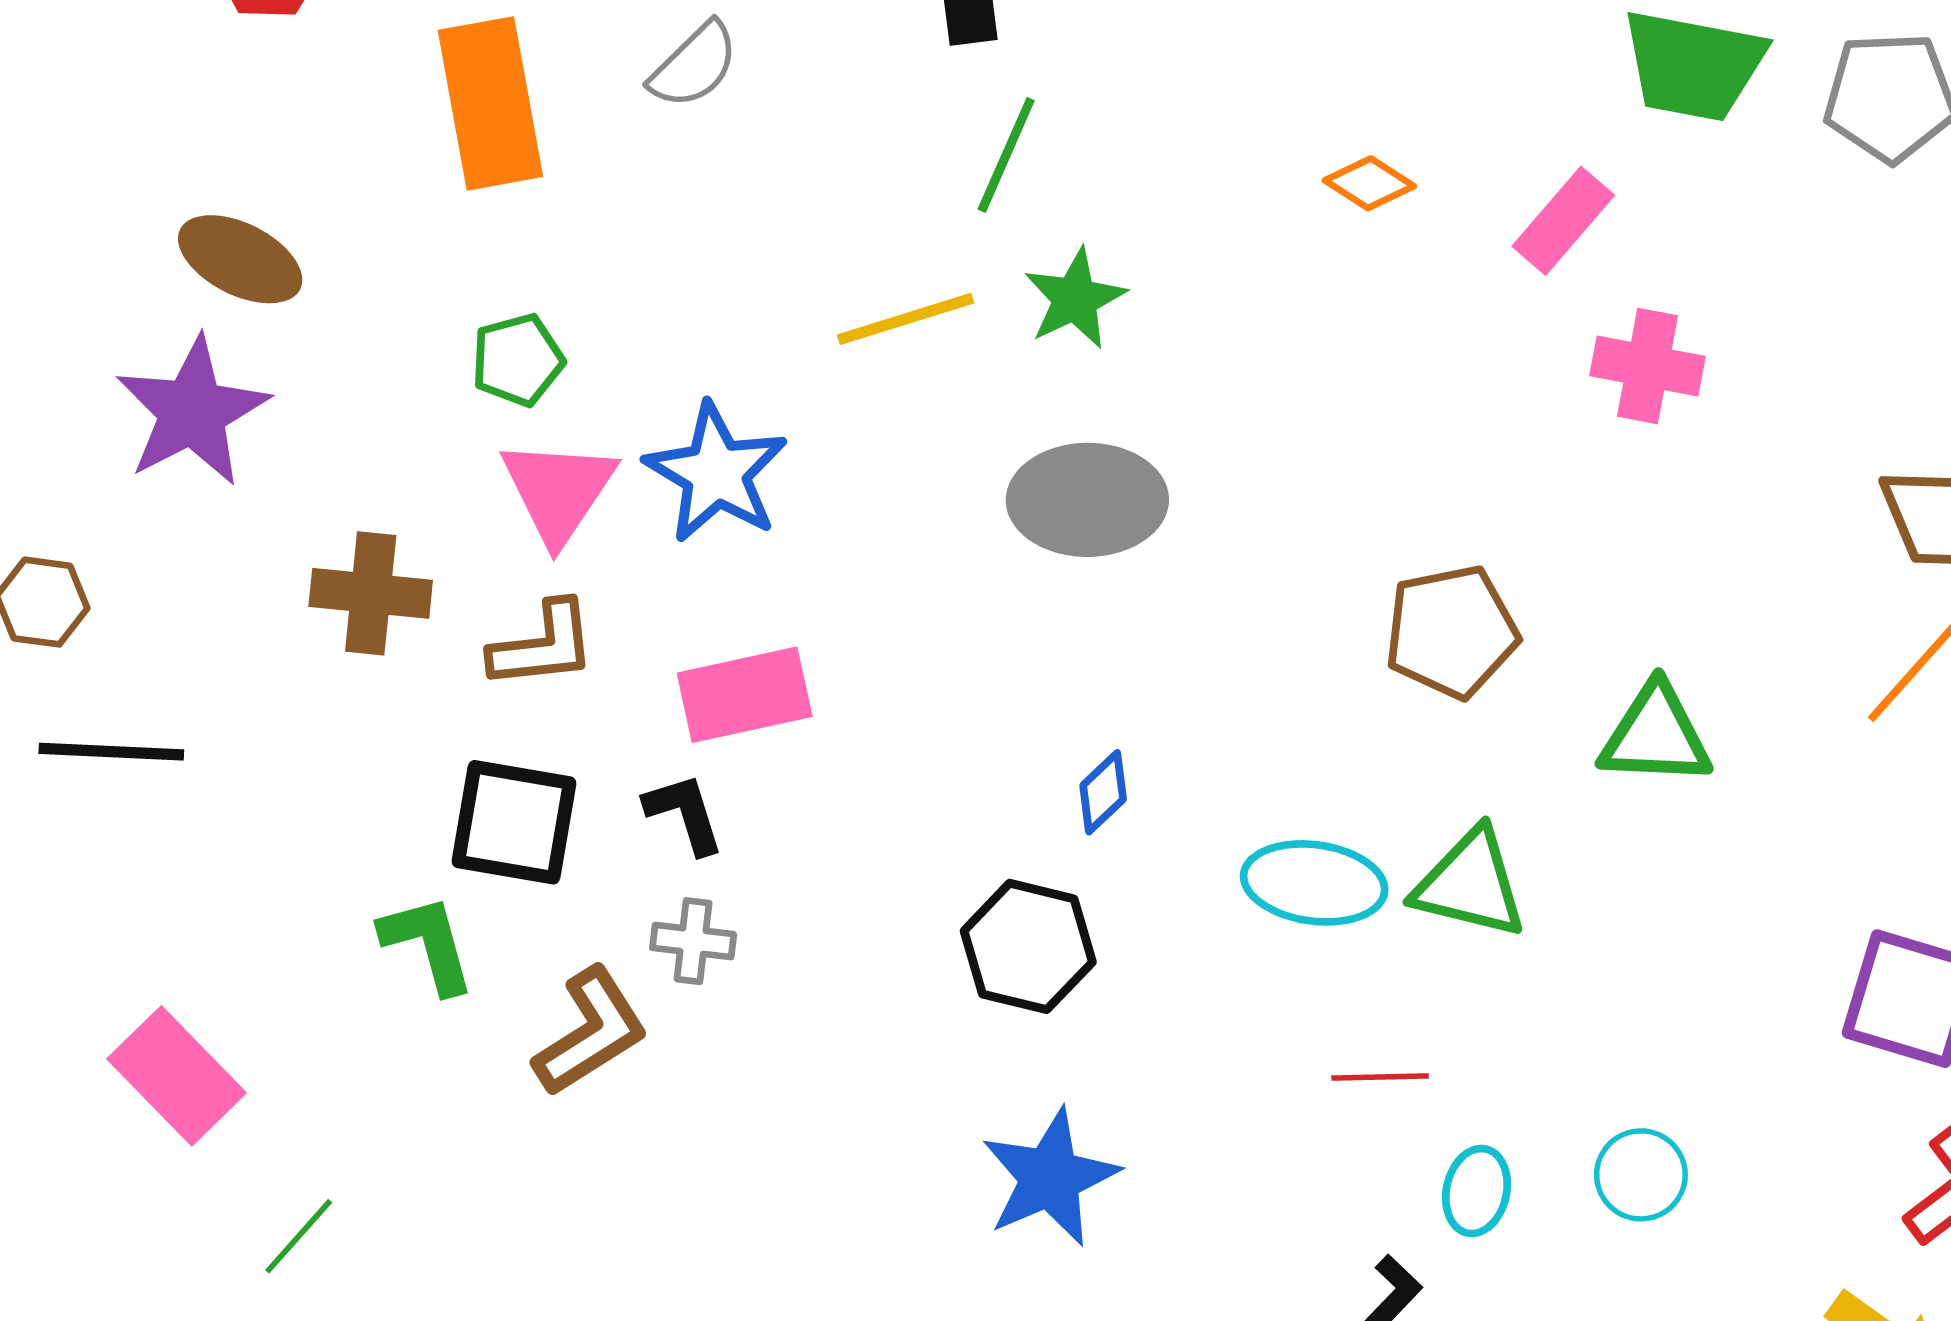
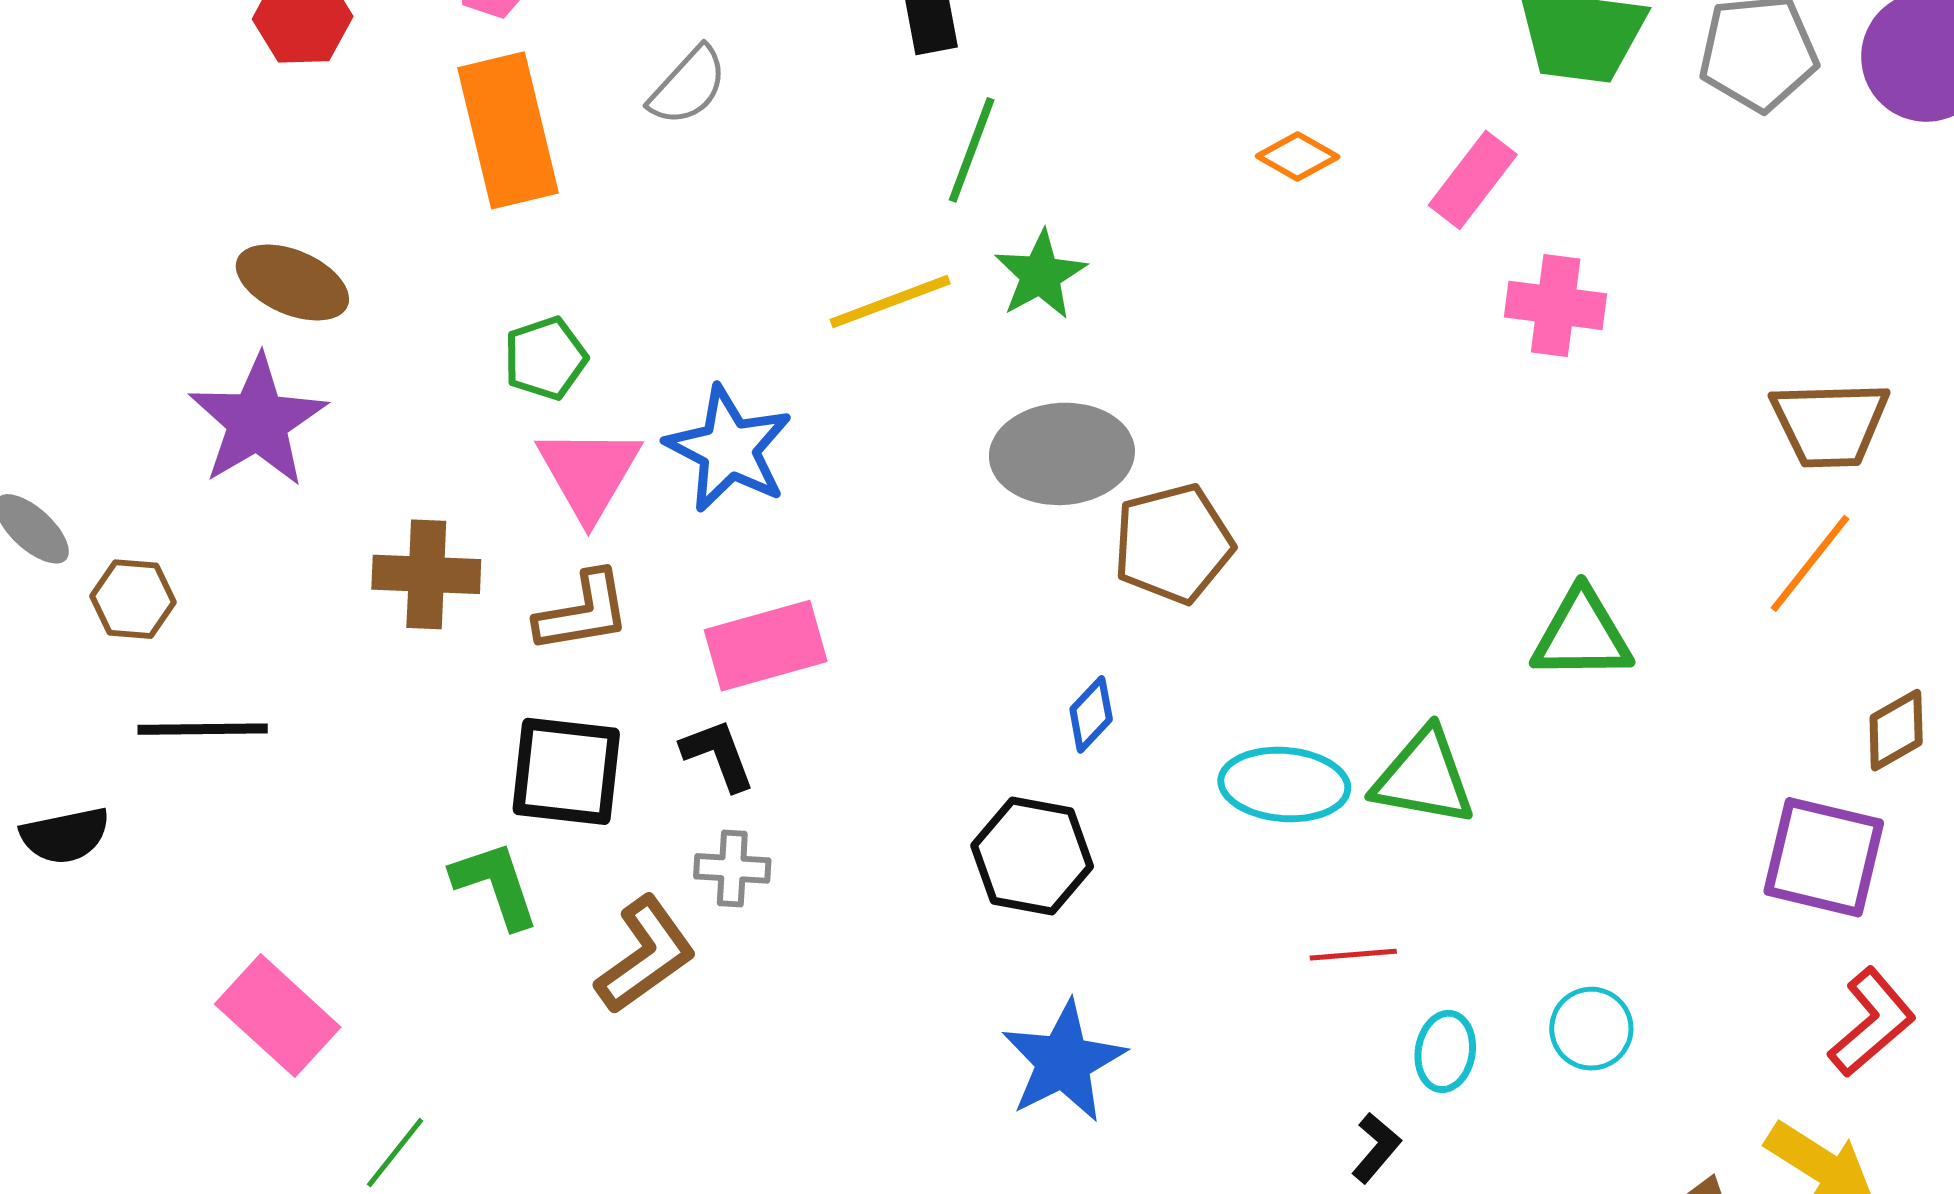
brown pentagon: (1451, 632) -> (1173, 544), moved

